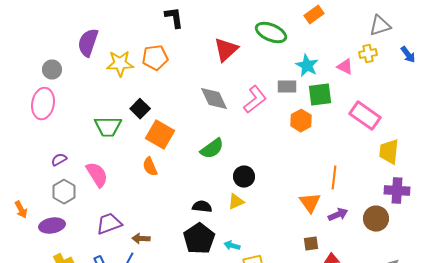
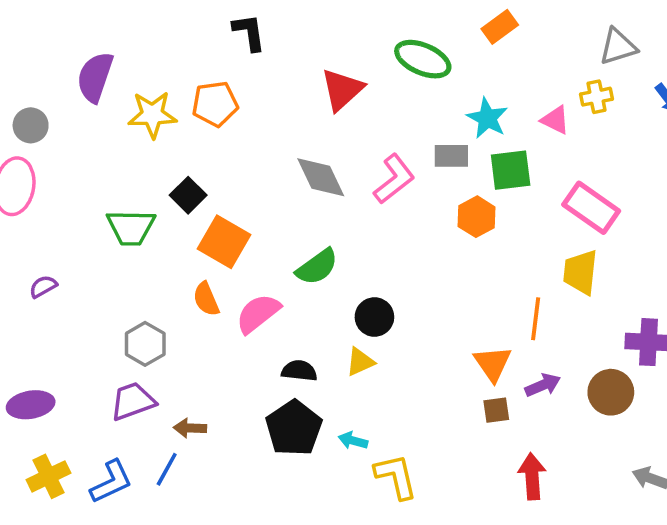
yellow trapezoid: (389, 152) -> (580, 272), moved
pink semicircle: (97, 175) -> (258, 313), moved, turned -96
gray hexagon: (64, 192) -> (145, 344), moved
brown square: (311, 244) -> (496, 410), moved

